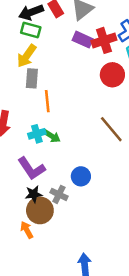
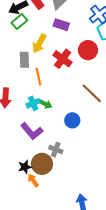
green rectangle: (31, 30) -> (19, 21), turned -49
red cross: (104, 40) -> (63, 59), moved, turned -30
yellow arrow: (27, 56) -> (39, 44), moved
blue circle: (81, 176) -> (72, 120), moved
black star: (34, 194) -> (25, 167), moved

